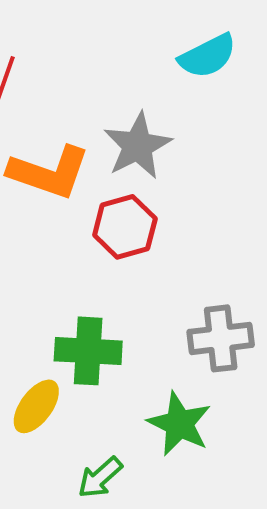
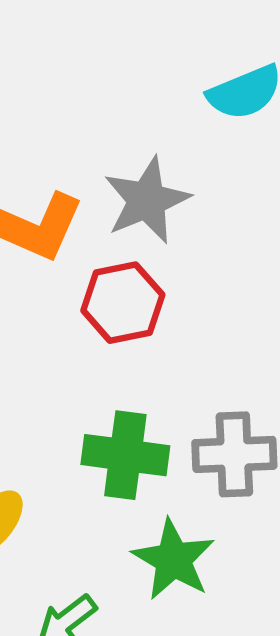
green cross: (88, 351) -> (125, 455), moved

